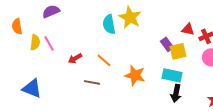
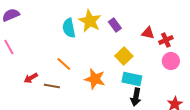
purple rectangle: (167, 44) -> (115, 25), moved
yellow square: (178, 51) -> (124, 56), moved, turned -30
red arrow: (75, 58) -> (31, 78), moved

